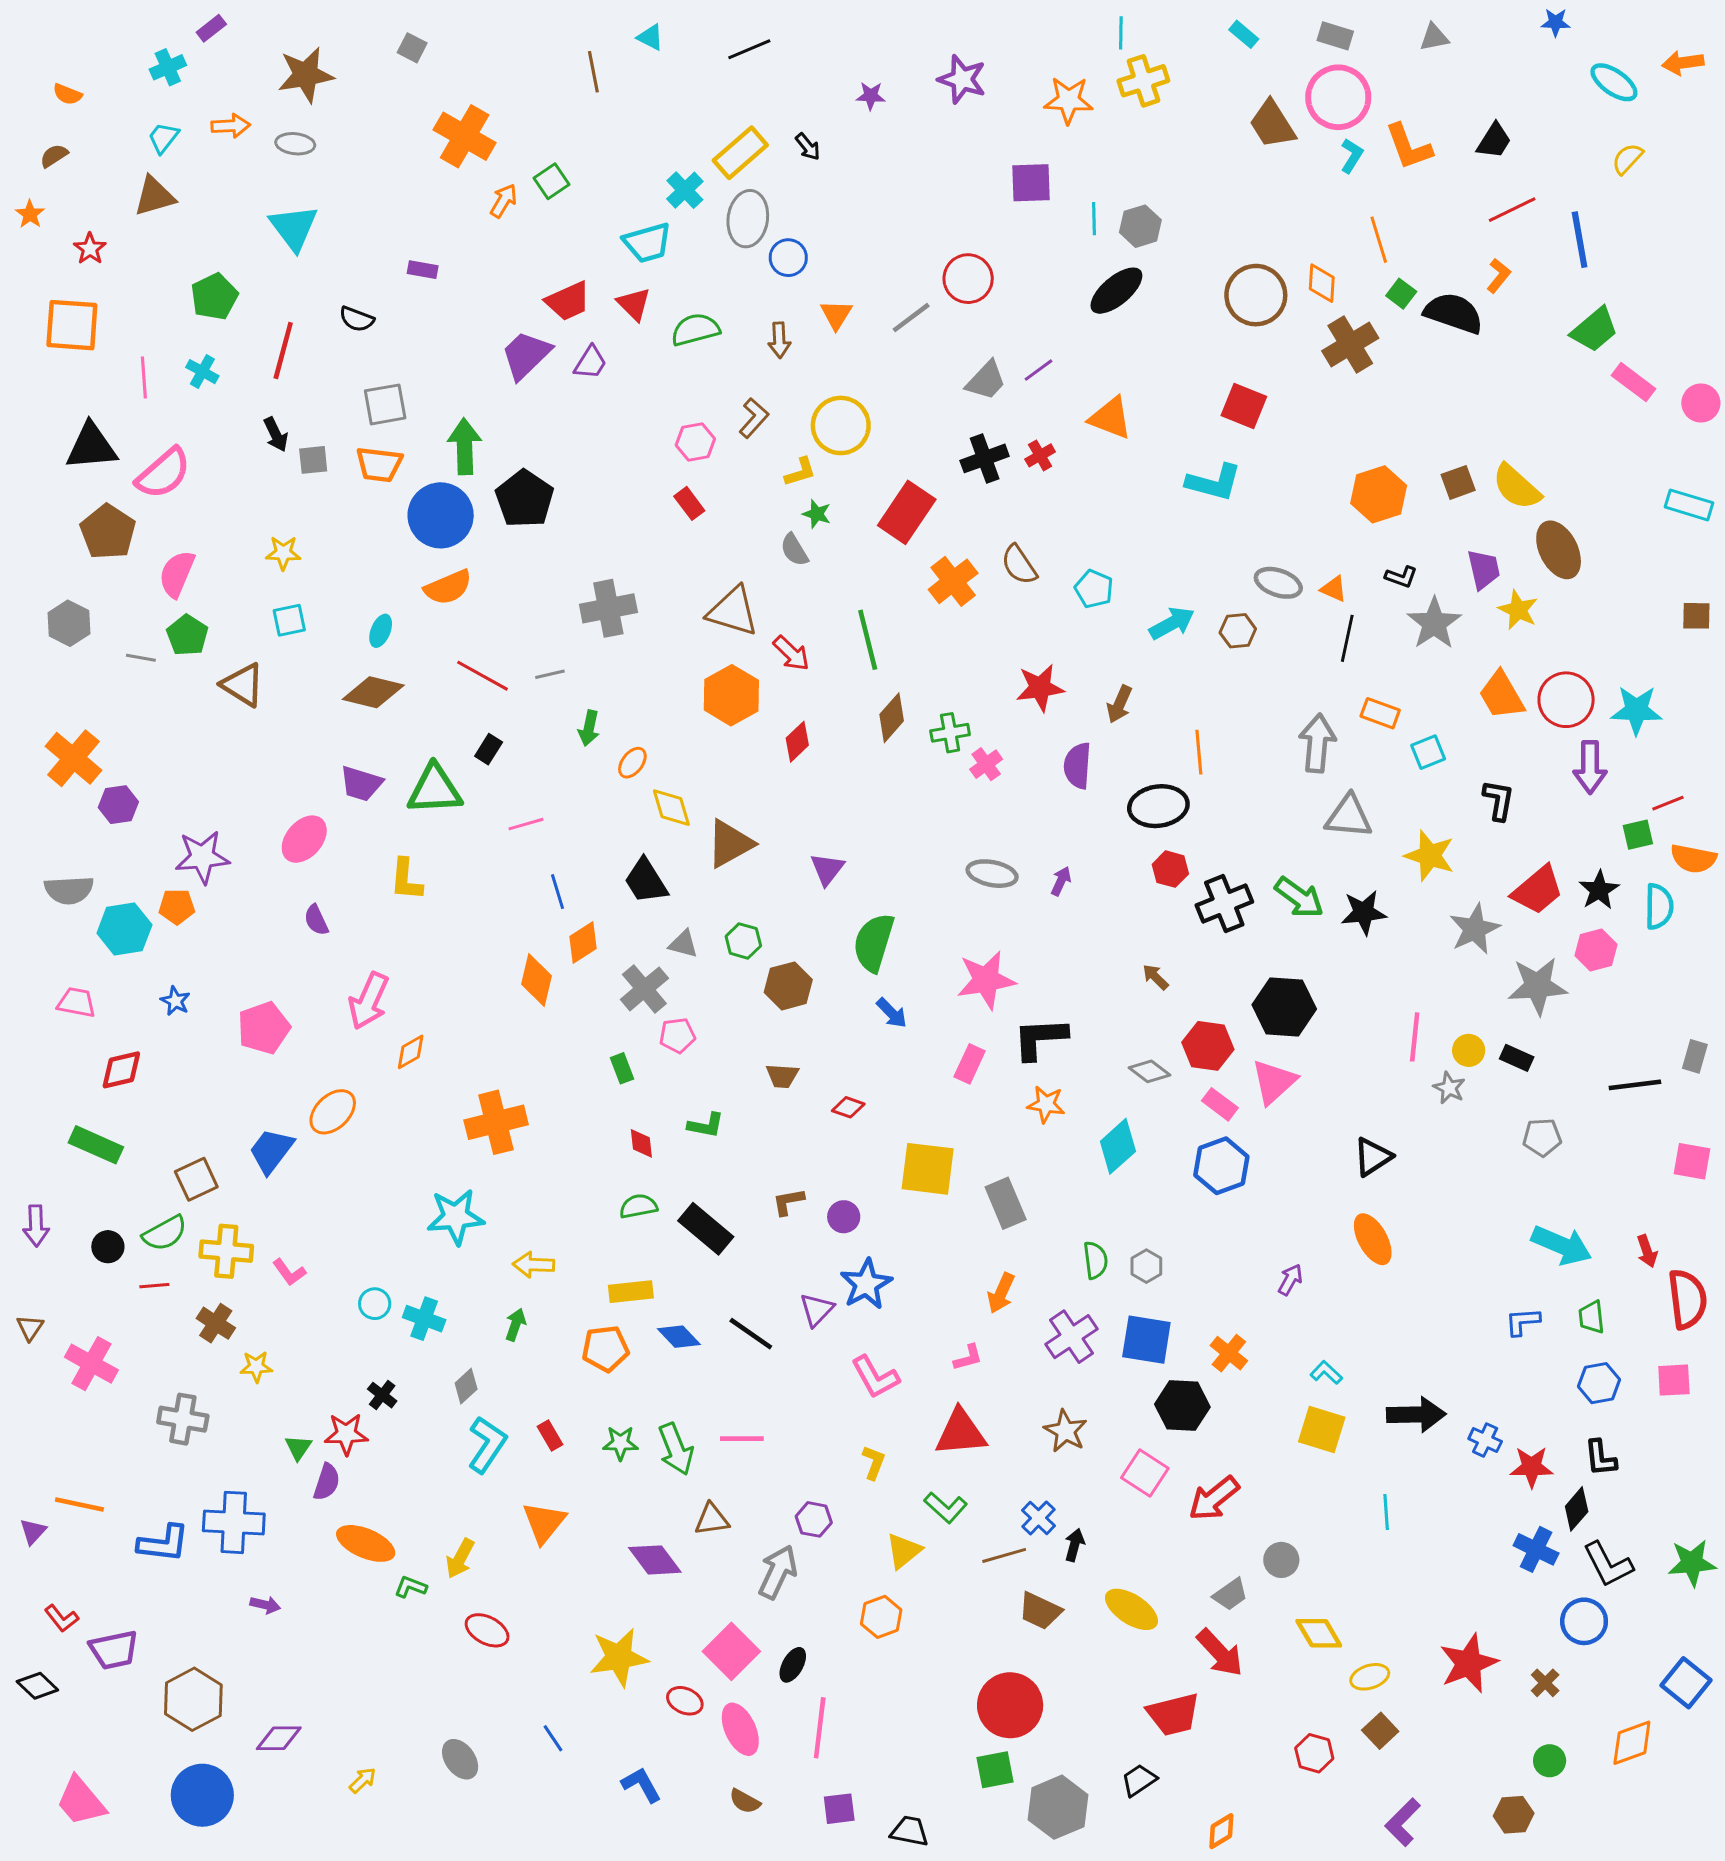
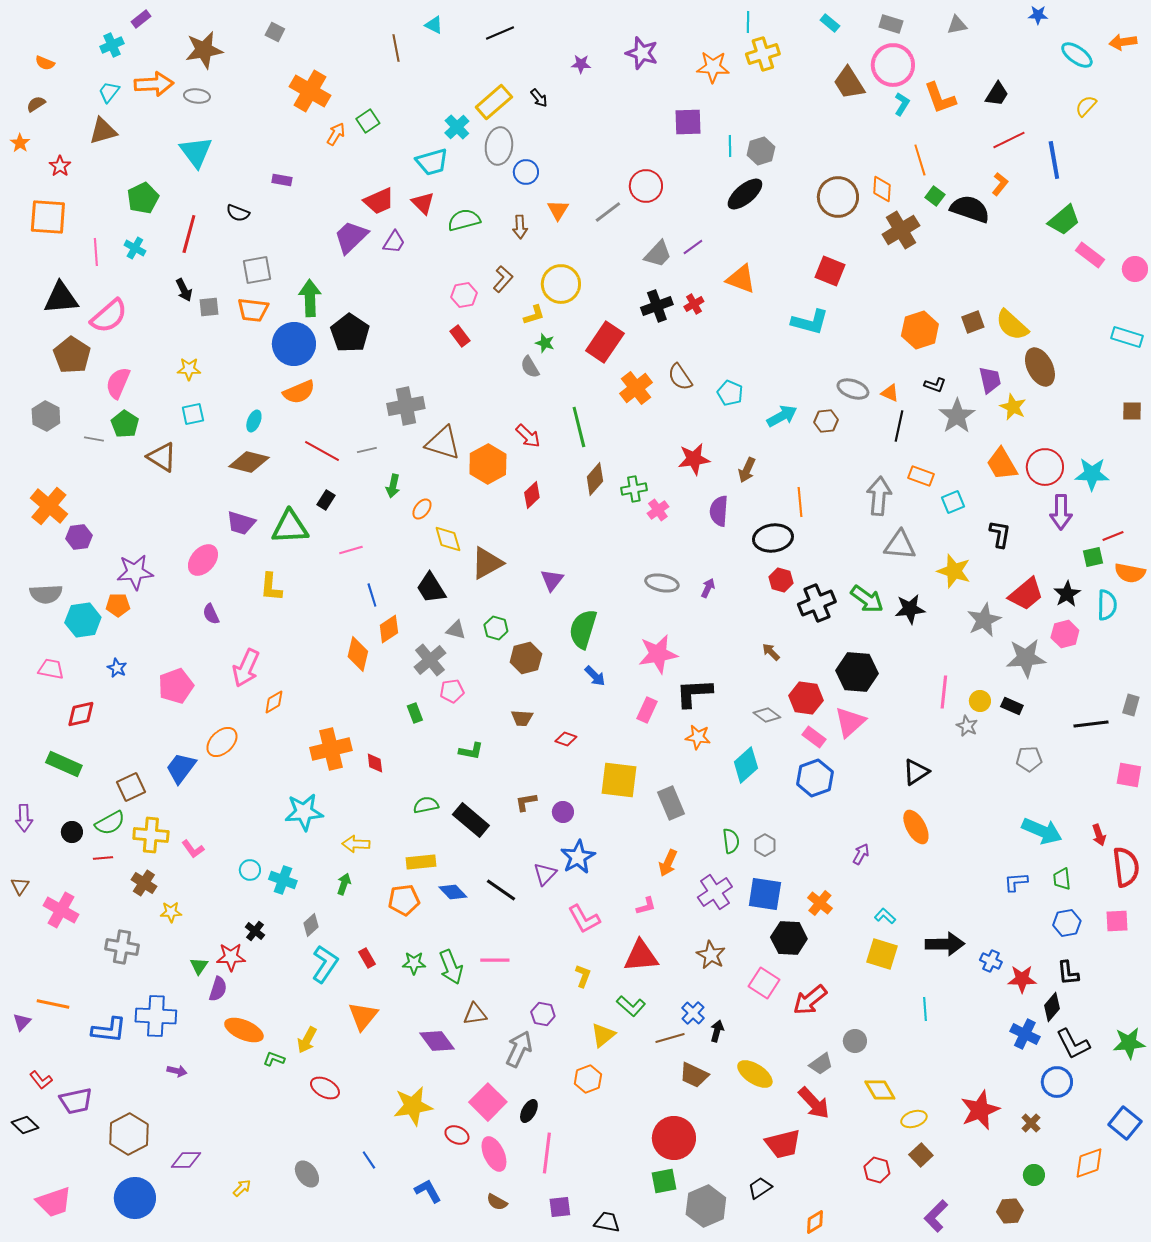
orange arrow: (231, 126) -> (154, 84), size x1.5
brown triangle: (733, 611) -> (443, 443), moved
red diamond: (641, 1143) -> (375, 763), moved
pink trapezoid: (81, 1801) -> (54, 1202), turned -69

